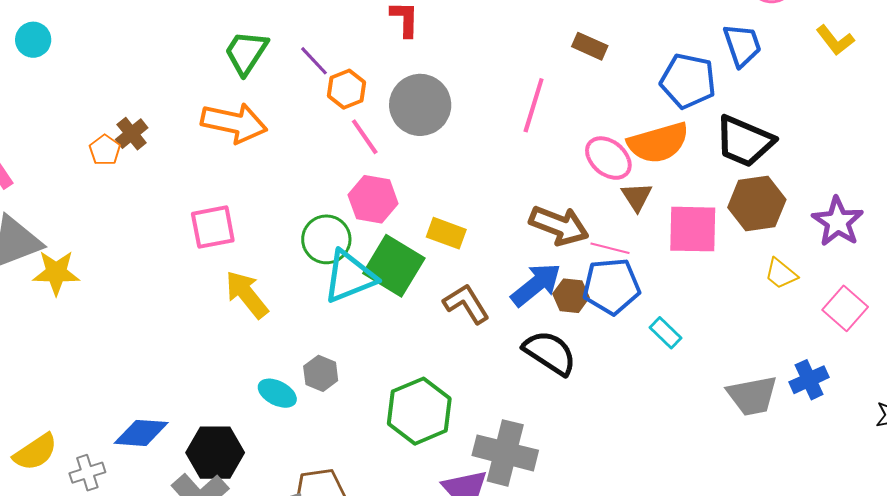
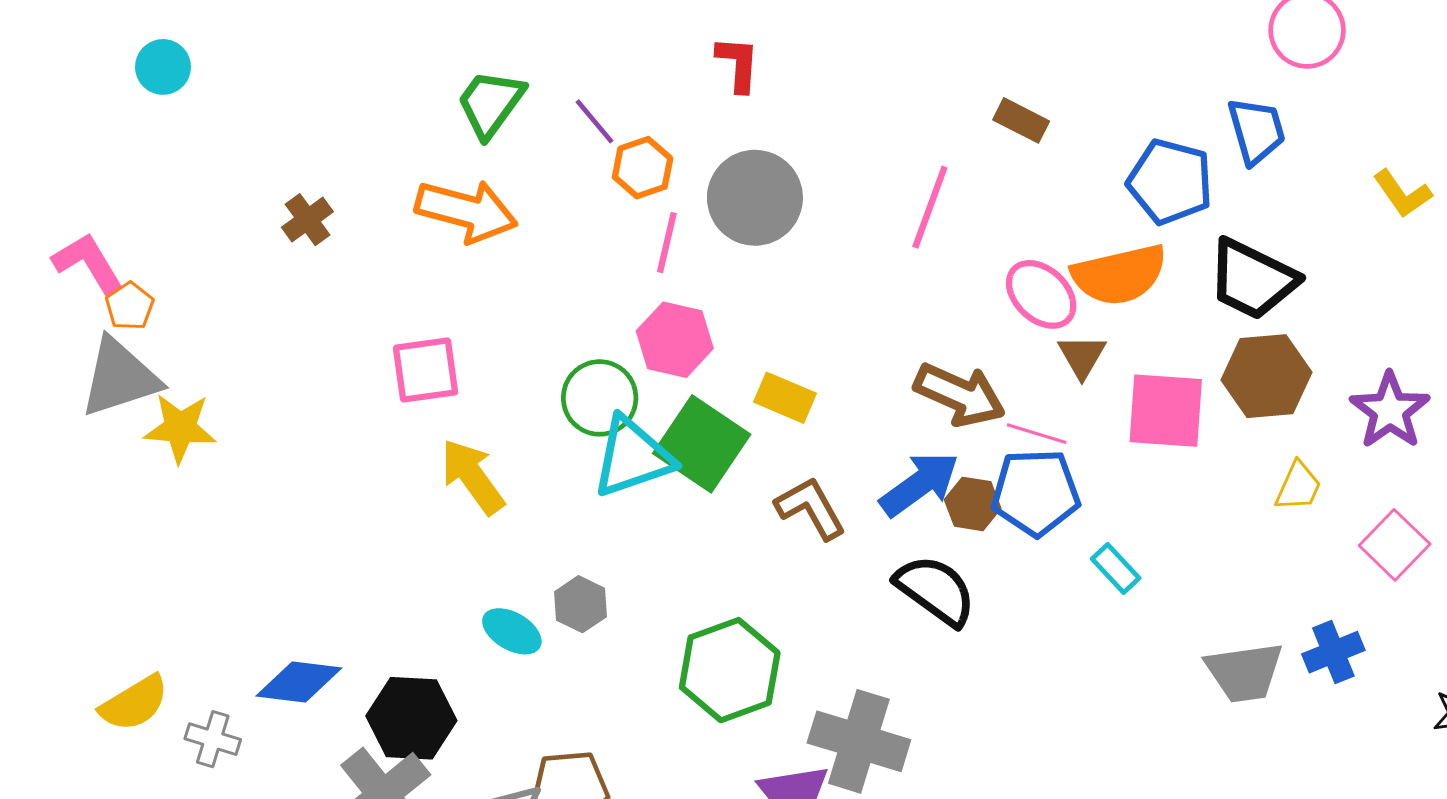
yellow L-shape: (835, 40) -> (1402, 194), moved
pink line: (365, 137) -> (667, 243), turned 45
orange pentagon: (105, 150) -> (130, 306), moved
yellow trapezoid: (781, 274) -> (1298, 486), turned -108
gray cross: (87, 473) -> (213, 739), turned 32

